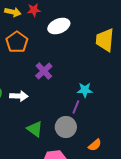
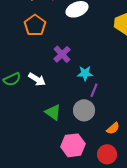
cyan star: (85, 90) -> (85, 73), moved
white arrow: (19, 96) -> (37, 79), turned 30

